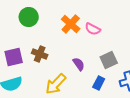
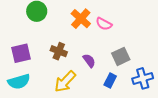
brown cross: (40, 54) -> (59, 51), moved

